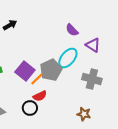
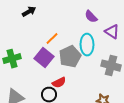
cyan ellipse: (68, 58) -> (87, 45), turned -40
orange line: (37, 79) -> (52, 39), moved

